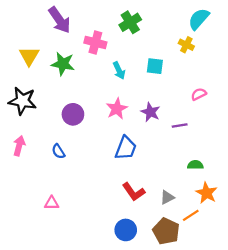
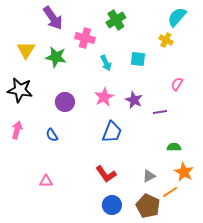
pink semicircle: (199, 94) -> (177, 84), turned -32
red L-shape: (134, 192) -> (106, 174), moved

